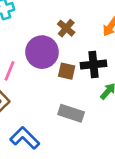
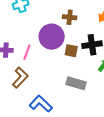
brown cross: (66, 28) -> (70, 17), turned -32

